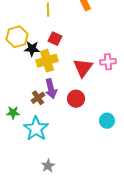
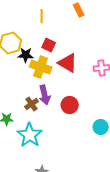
yellow cross: (47, 61) -> (41, 67), turned 35
red triangle: (83, 68) -> (68, 63), moved, turned -35

